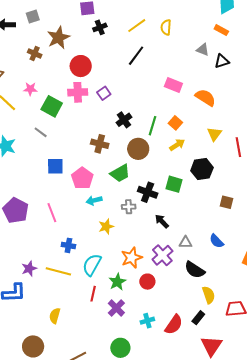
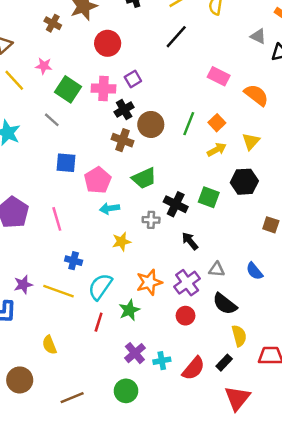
pink cross: (78, 92) -> (103, 89), moved
black cross: (124, 120) -> (124, 110), moved
yellow triangle: (214, 134) -> (251, 141), moved
brown circle: (138, 149) -> (151, 124), moved
red circle: (147, 282) -> (185, 316), moved
purple cross: (116, 308) -> (135, 353), moved
yellow semicircle: (55, 316) -> (49, 345), turned -42

